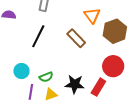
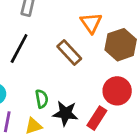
green semicircle: (46, 77) -> (42, 99), moved, turned -80

